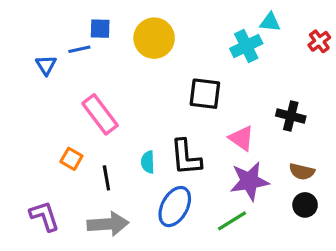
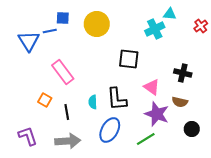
blue triangle: (46, 65) -> (29, 41), size x1.6
brown semicircle: (302, 172) -> (180, 102), moved
purple star: (249, 181) -> (157, 114), turned 30

